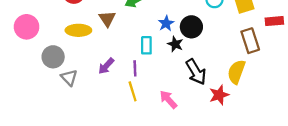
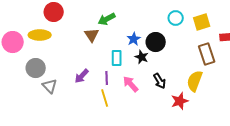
brown triangle: (107, 19) -> (92, 35), moved
yellow ellipse: (78, 30) -> (40, 35), moved
black arrow: (196, 72) -> (160, 81), size x0.7
pink arrow: (168, 99) -> (131, 84), moved

